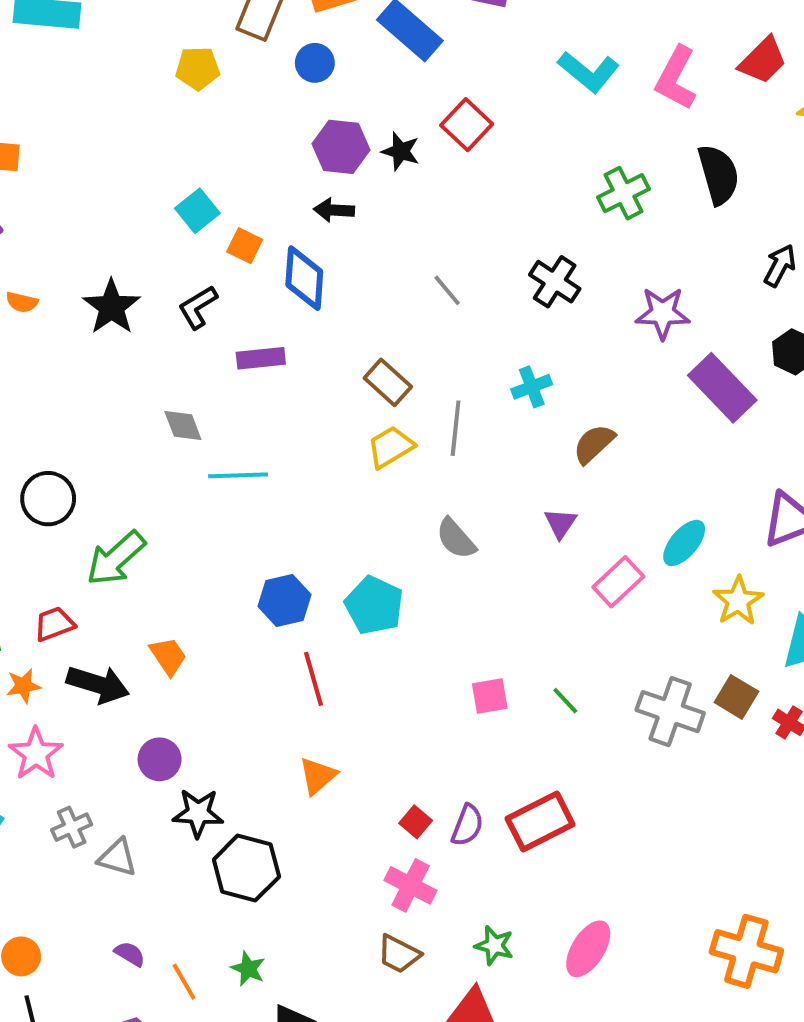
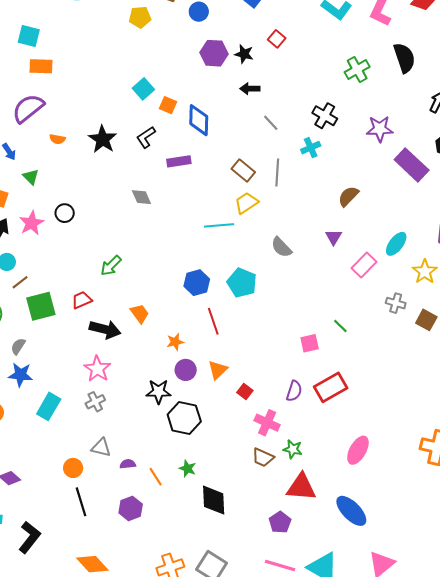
red square: (467, 125) -> (277, 39), size x0.7
black arrow: (334, 210) -> (250, 89), moved
cyan cross: (532, 387) -> (311, 148), moved
gray line: (456, 428) -> (277, 173), moved
cyan line: (238, 475) -> (219, 225), moved
black circle: (48, 499) -> (65, 213), moved, size x0.7
green arrow: (116, 558) -> (111, 266), size x0.7
orange star: (23, 686) -> (175, 342), moved
pink square: (490, 696) -> (310, 343), moved
gray cross: (670, 712) -> (396, 303), moved, size x0.6
pink star: (36, 754) -> (97, 369), moved
purple circle: (160, 759) -> (186, 370), moved
red square: (416, 822) -> (245, 392), moved
gray triangle: (117, 858) -> (101, 447), moved
green star: (494, 945) -> (293, 449), moved
purple semicircle: (130, 954) -> (128, 464), turned -35

